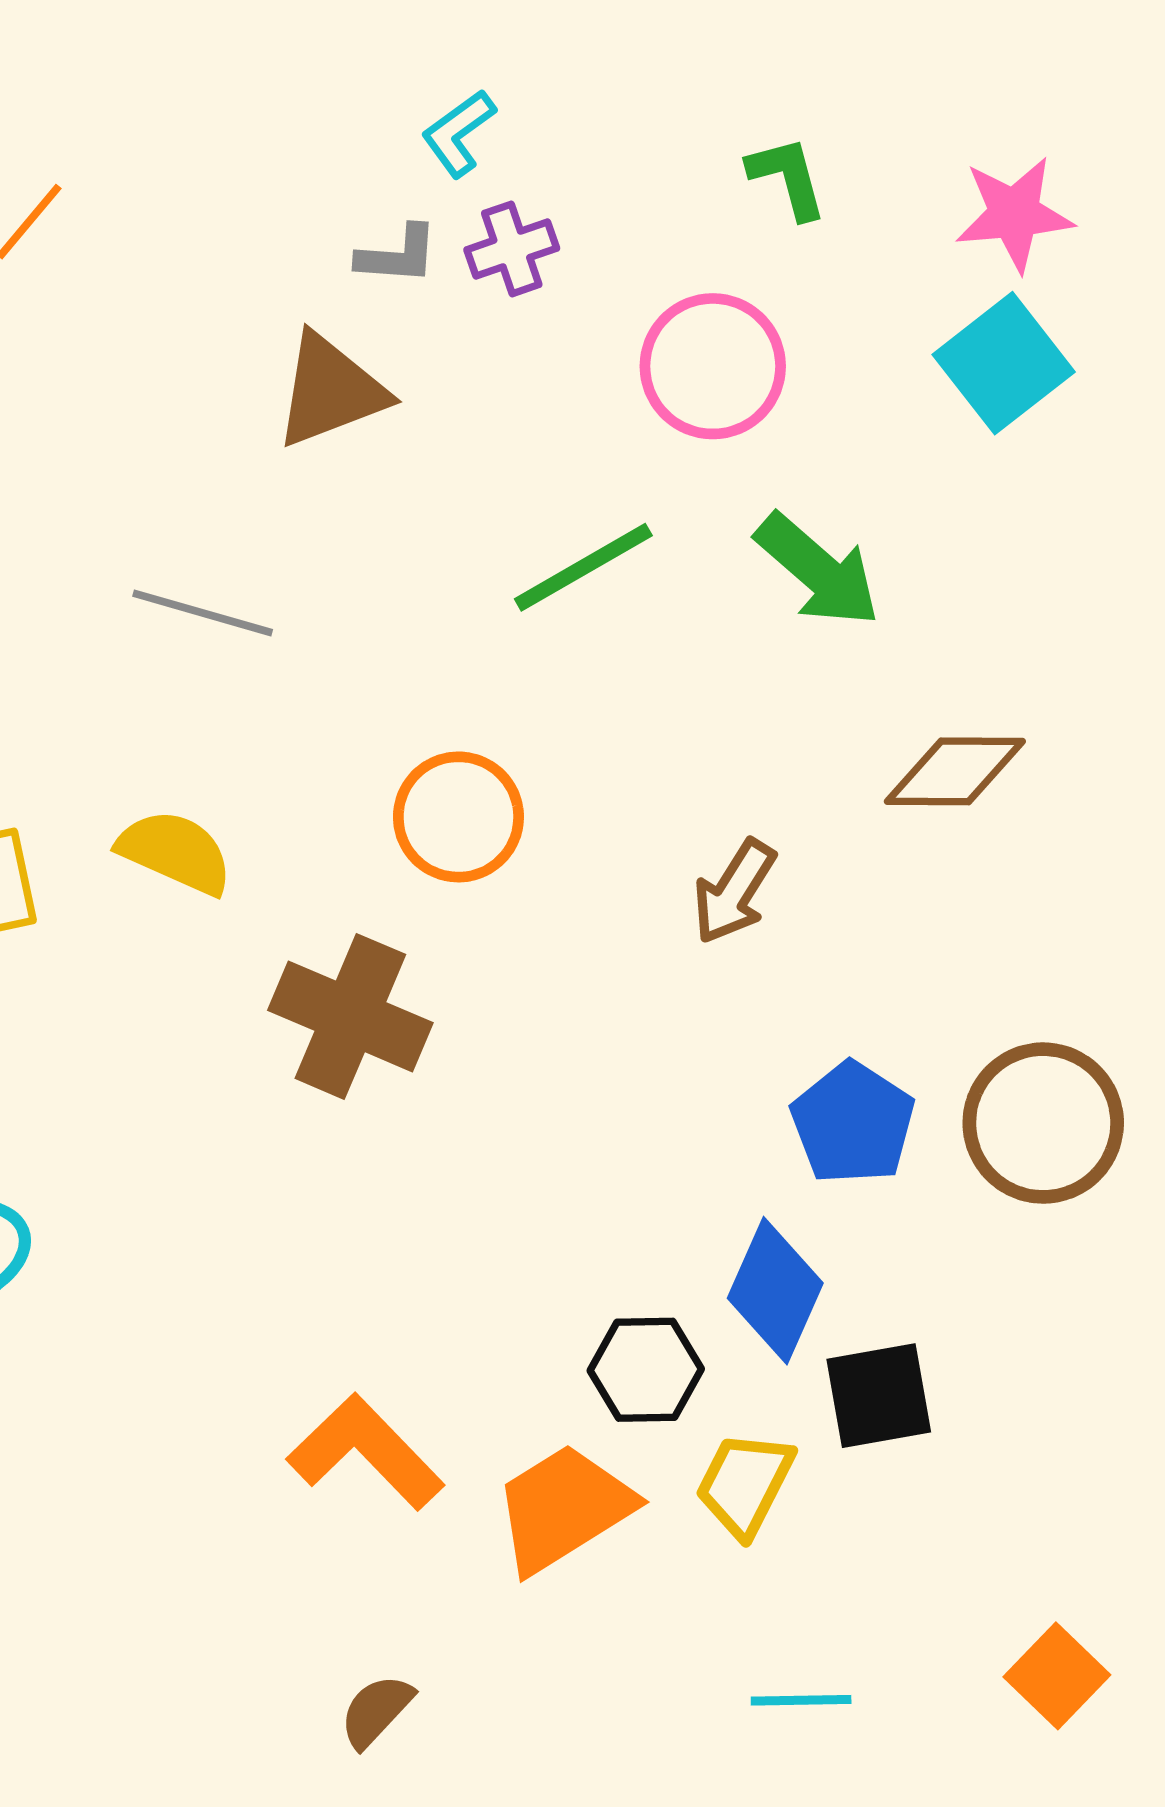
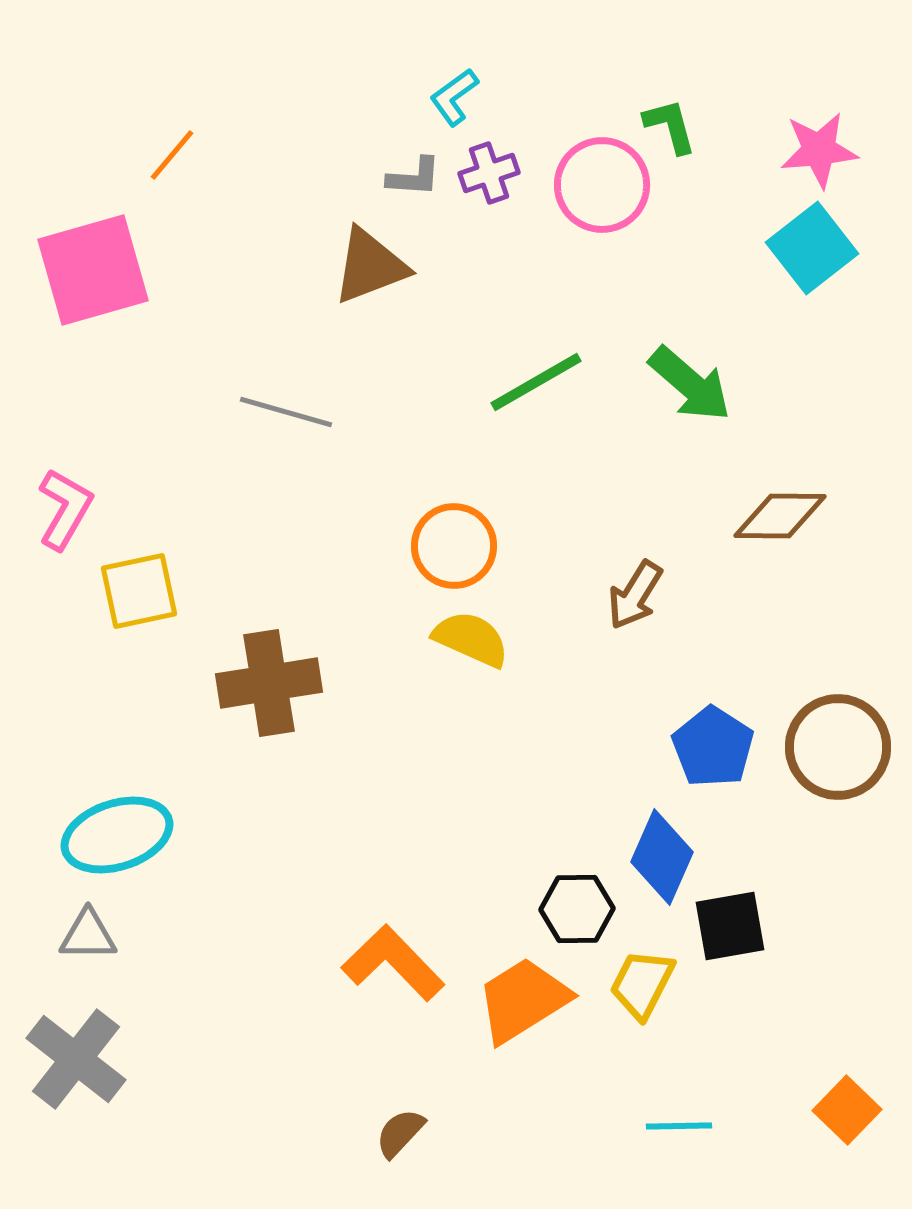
pink circle: (713, 366) -> (602, 185), moved
yellow semicircle: (175, 852) -> (471, 639), moved
brown cross: (350, 1016) -> (269, 683), moved, turned -32

